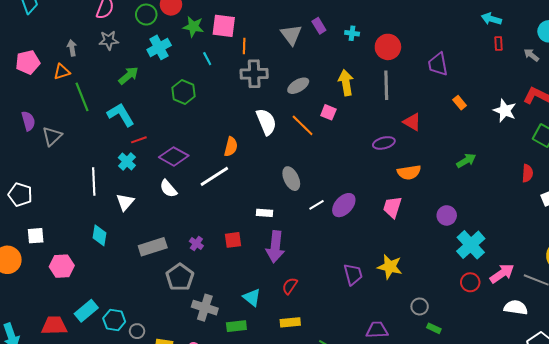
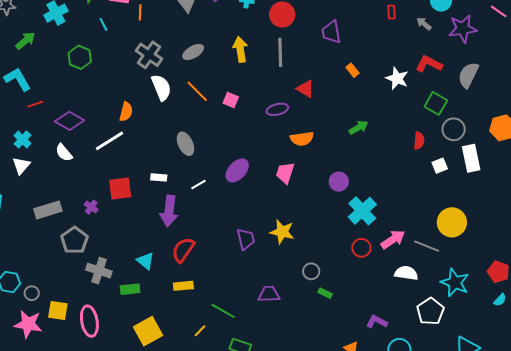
gray cross: (254, 74) -> (149, 55), moved, turned 36
pink square: (328, 112) -> (231, 100), moved
cyan cross: (127, 162) -> (23, 140), moved
white line: (316, 205) -> (198, 184), moved
red square: (233, 240) -> (120, 189), moved, size x1.4
red semicircle: (290, 286) -> (183, 250), size x1.5

